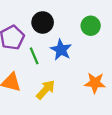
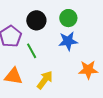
green circle: (91, 26) -> (68, 18), moved
blue star: (61, 50) -> (68, 41), moved, turned -30

